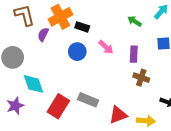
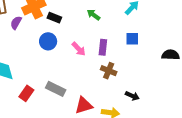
green arrow: (134, 21) -> (94, 15), moved
pink arrow: (106, 47) -> (79, 49), moved
red rectangle: (58, 106) -> (26, 93), size x0.7

